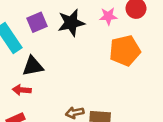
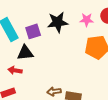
purple square: (37, 22) -> (33, 31), moved

